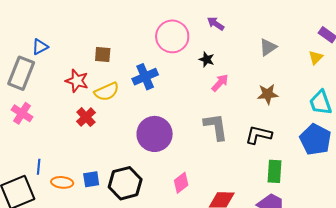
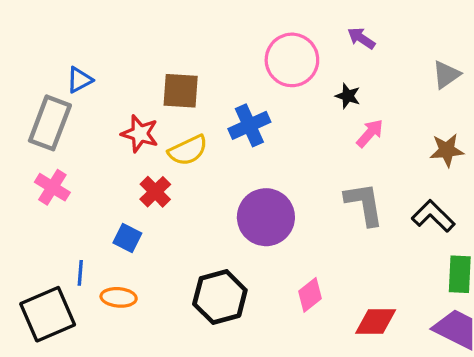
brown square: (103, 55) -> (181, 91), size x1.4
black L-shape: (259, 135) -> (433, 216), turned 32
blue square: (91, 179) -> (127, 238), moved, turned 36

